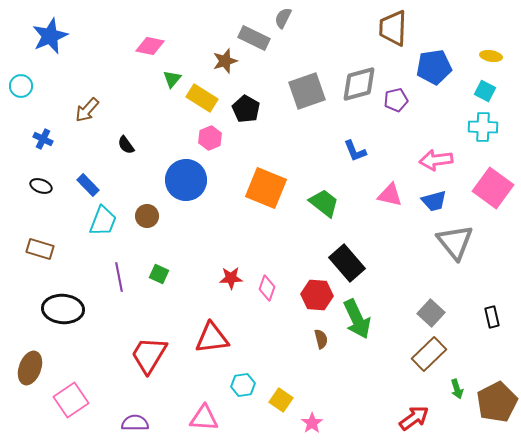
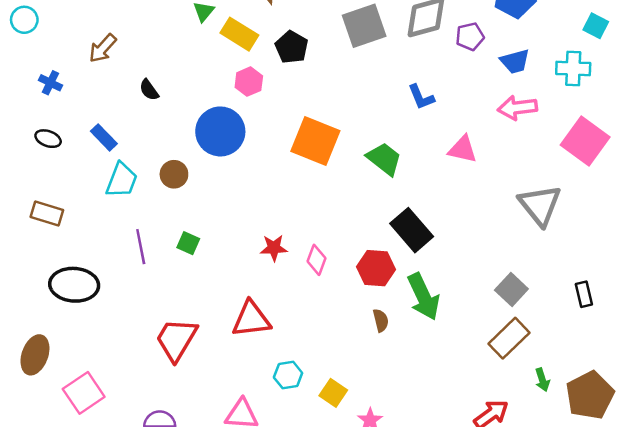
cyan square: (485, 91) -> (596, 26), moved
blue trapezoid: (434, 201) -> (515, 61), moved

